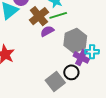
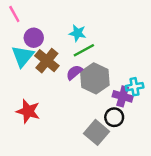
brown cross: (39, 16) -> (47, 61), moved
gray hexagon: (75, 41) -> (95, 78), moved

